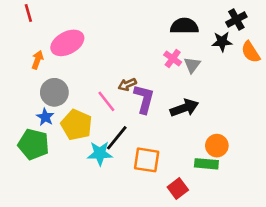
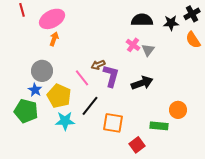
black cross: (236, 20) -> (192, 14), moved
black star: (222, 42) -> (171, 23), moved
pink ellipse: (67, 43) -> (52, 19), moved
orange arrow: (37, 60) -> (54, 39), moved
orange circle: (217, 146) -> (178, 110), moved
cyan star: (100, 153) -> (65, 121), moved

